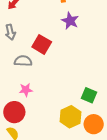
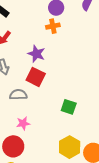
purple star: (70, 21) -> (36, 54), moved
green square: (89, 95) -> (69, 107), moved

